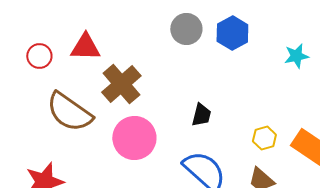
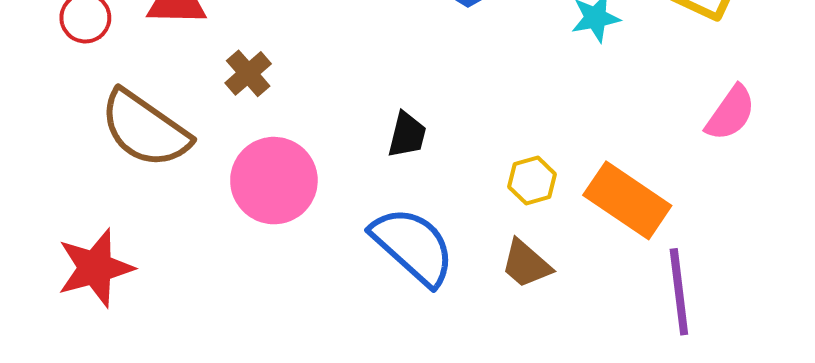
brown cross: (121, 84) -> (248, 73), size x0.6

